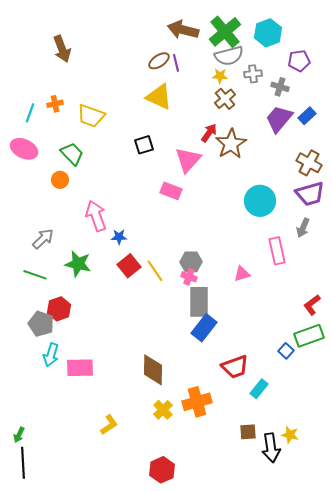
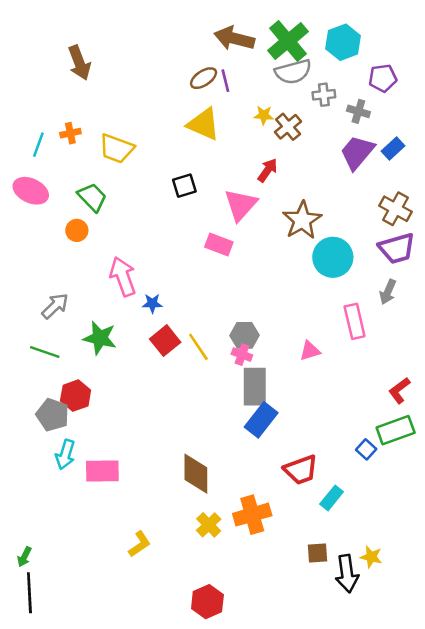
yellow star: (220, 76) -> (264, 115), moved
brown star: (231, 144) -> (302, 220), moved

